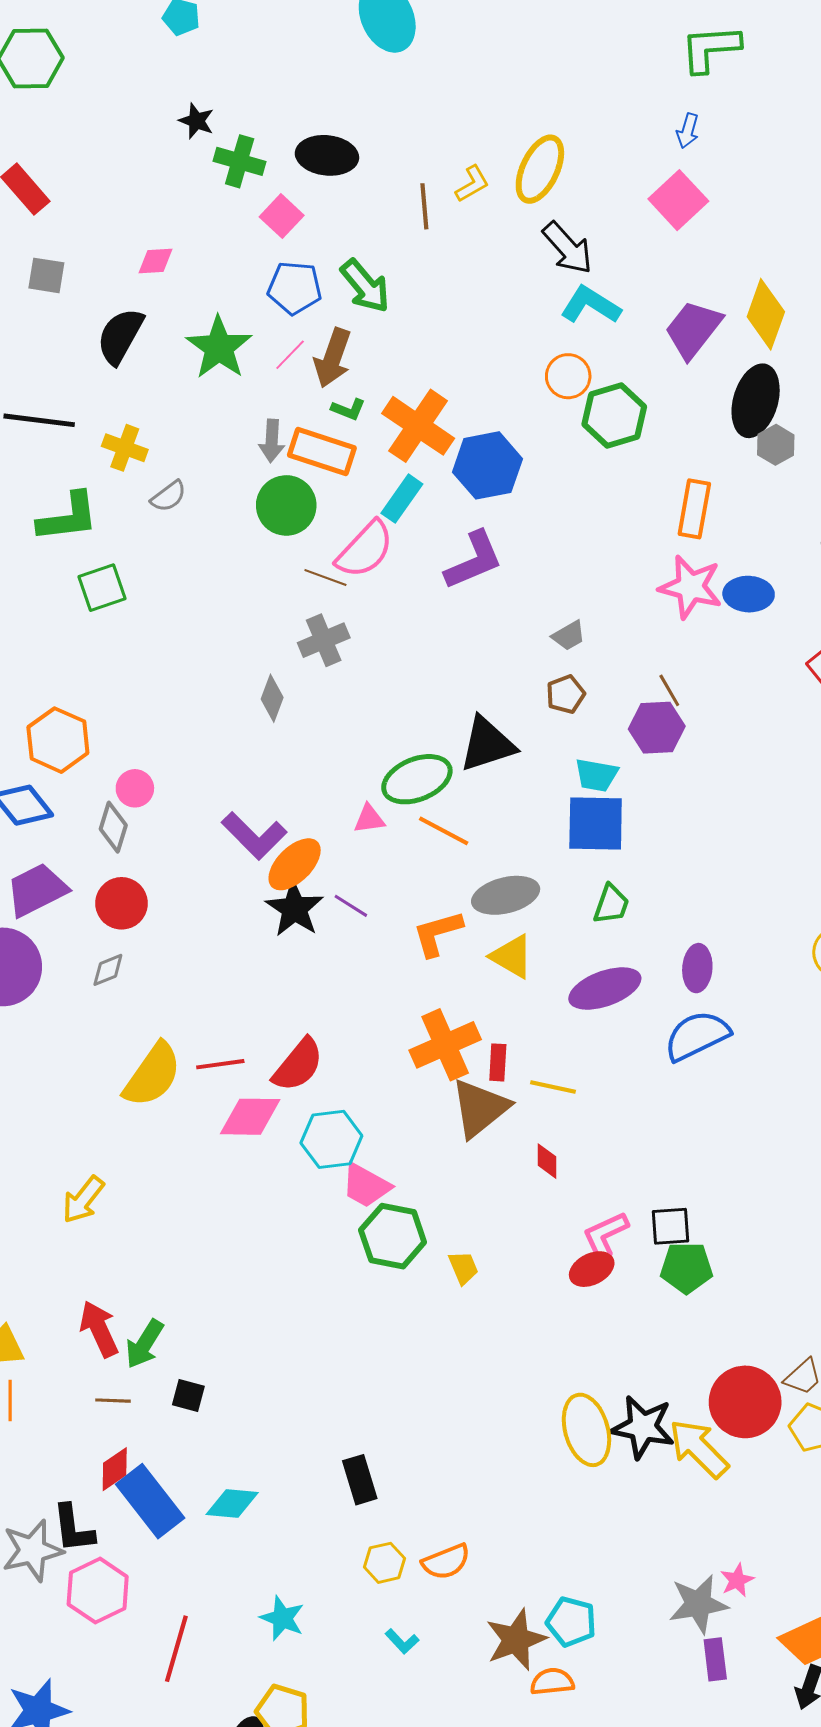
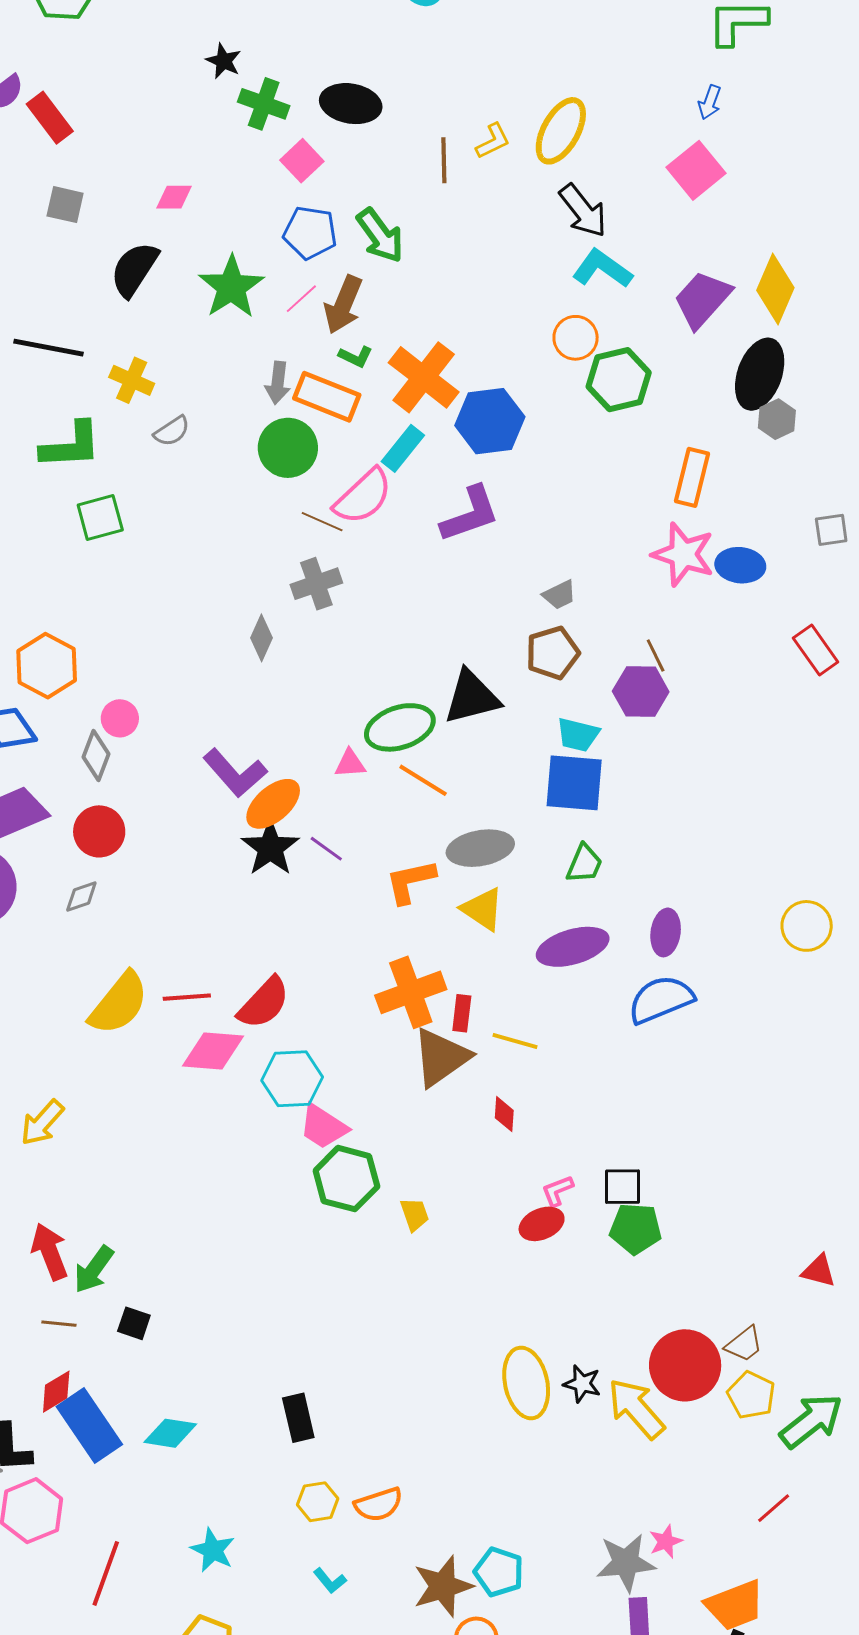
brown pentagon: (566, 694) -> (553, 653), size x1.4
pink L-shape: (605, 1235) -> (557, 1191), size x0.7
black star: (643, 1427) -> (582, 1384), size x0.6

